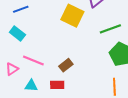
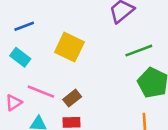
yellow square: (72, 16) -> (69, 47), moved
brown rectangle: (66, 65) -> (72, 98), moved

